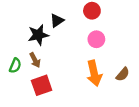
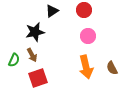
black triangle: (57, 21) -> (52, 11), moved
brown semicircle: (123, 74) -> (112, 68), turned 112

